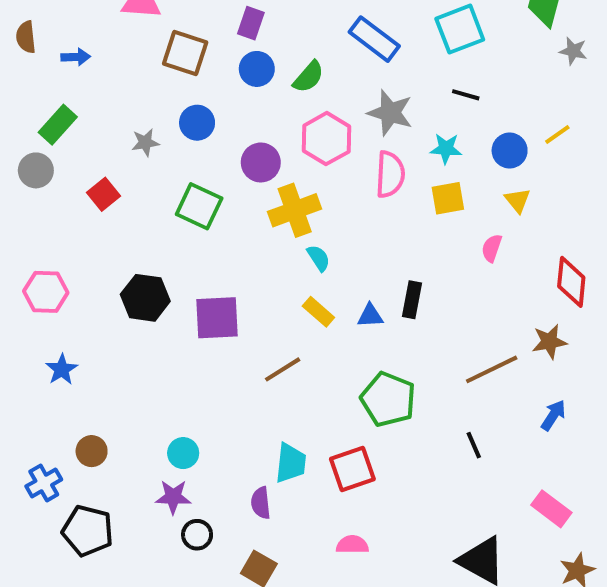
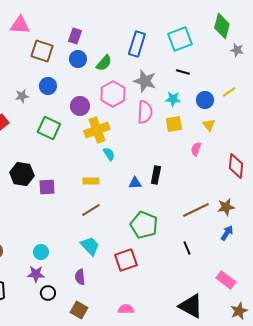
blue rectangle: (374, 39) -> (137, 44), turned 70
yellow rectangle: (318, 312) -> (91, 181), moved, turned -42
purple square: (217, 318) -> (47, 187), moved, size x0.7
brown star: (549, 342) -> (226, 207), moved
cyan trapezoid: (291, 463) -> (90, 246), moved, turned -50
pink semicircle: (352, 545) -> (126, 309), moved

